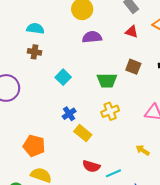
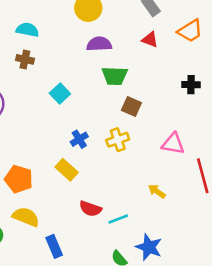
brown square: (133, 67) -> (131, 106), moved
green trapezoid: (107, 80) -> (115, 76), moved
blue cross: (69, 114) -> (79, 139), moved
yellow rectangle: (83, 133) -> (67, 170), moved

